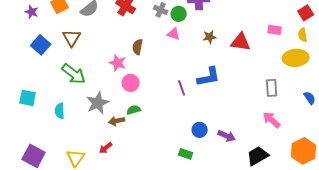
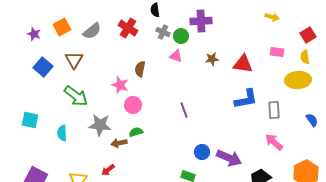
blue L-shape: (209, 77) -> (246, 99), moved
gray star: (98, 103) -> (100, 125), turned 30
purple arrow: (227, 136) -> (229, 158), size x1.4

